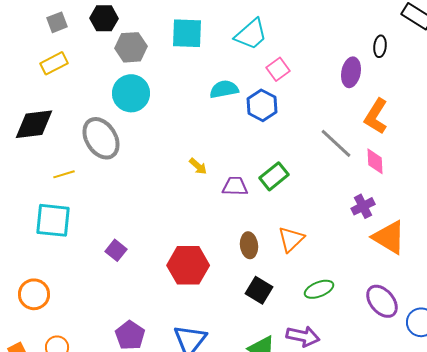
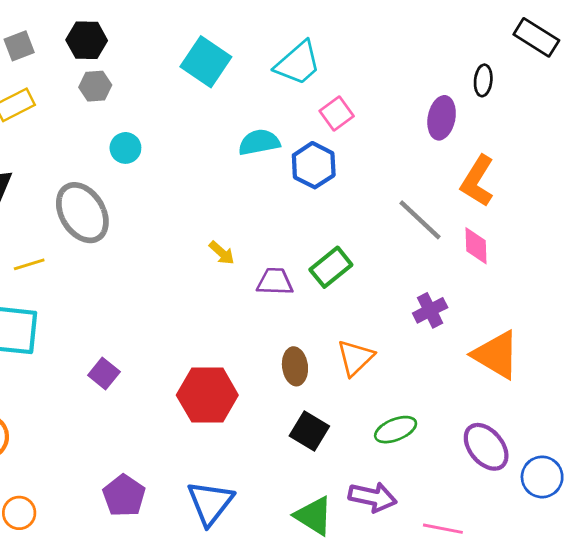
cyan square: (187, 33) -> (206, 62), turned 32
gray hexagon: (131, 47) -> (95, 86), moved, size x0.7
cyan circle: (131, 93) -> (125, 148), size x0.6
purple cross: (363, 206) -> (430, 310), moved

